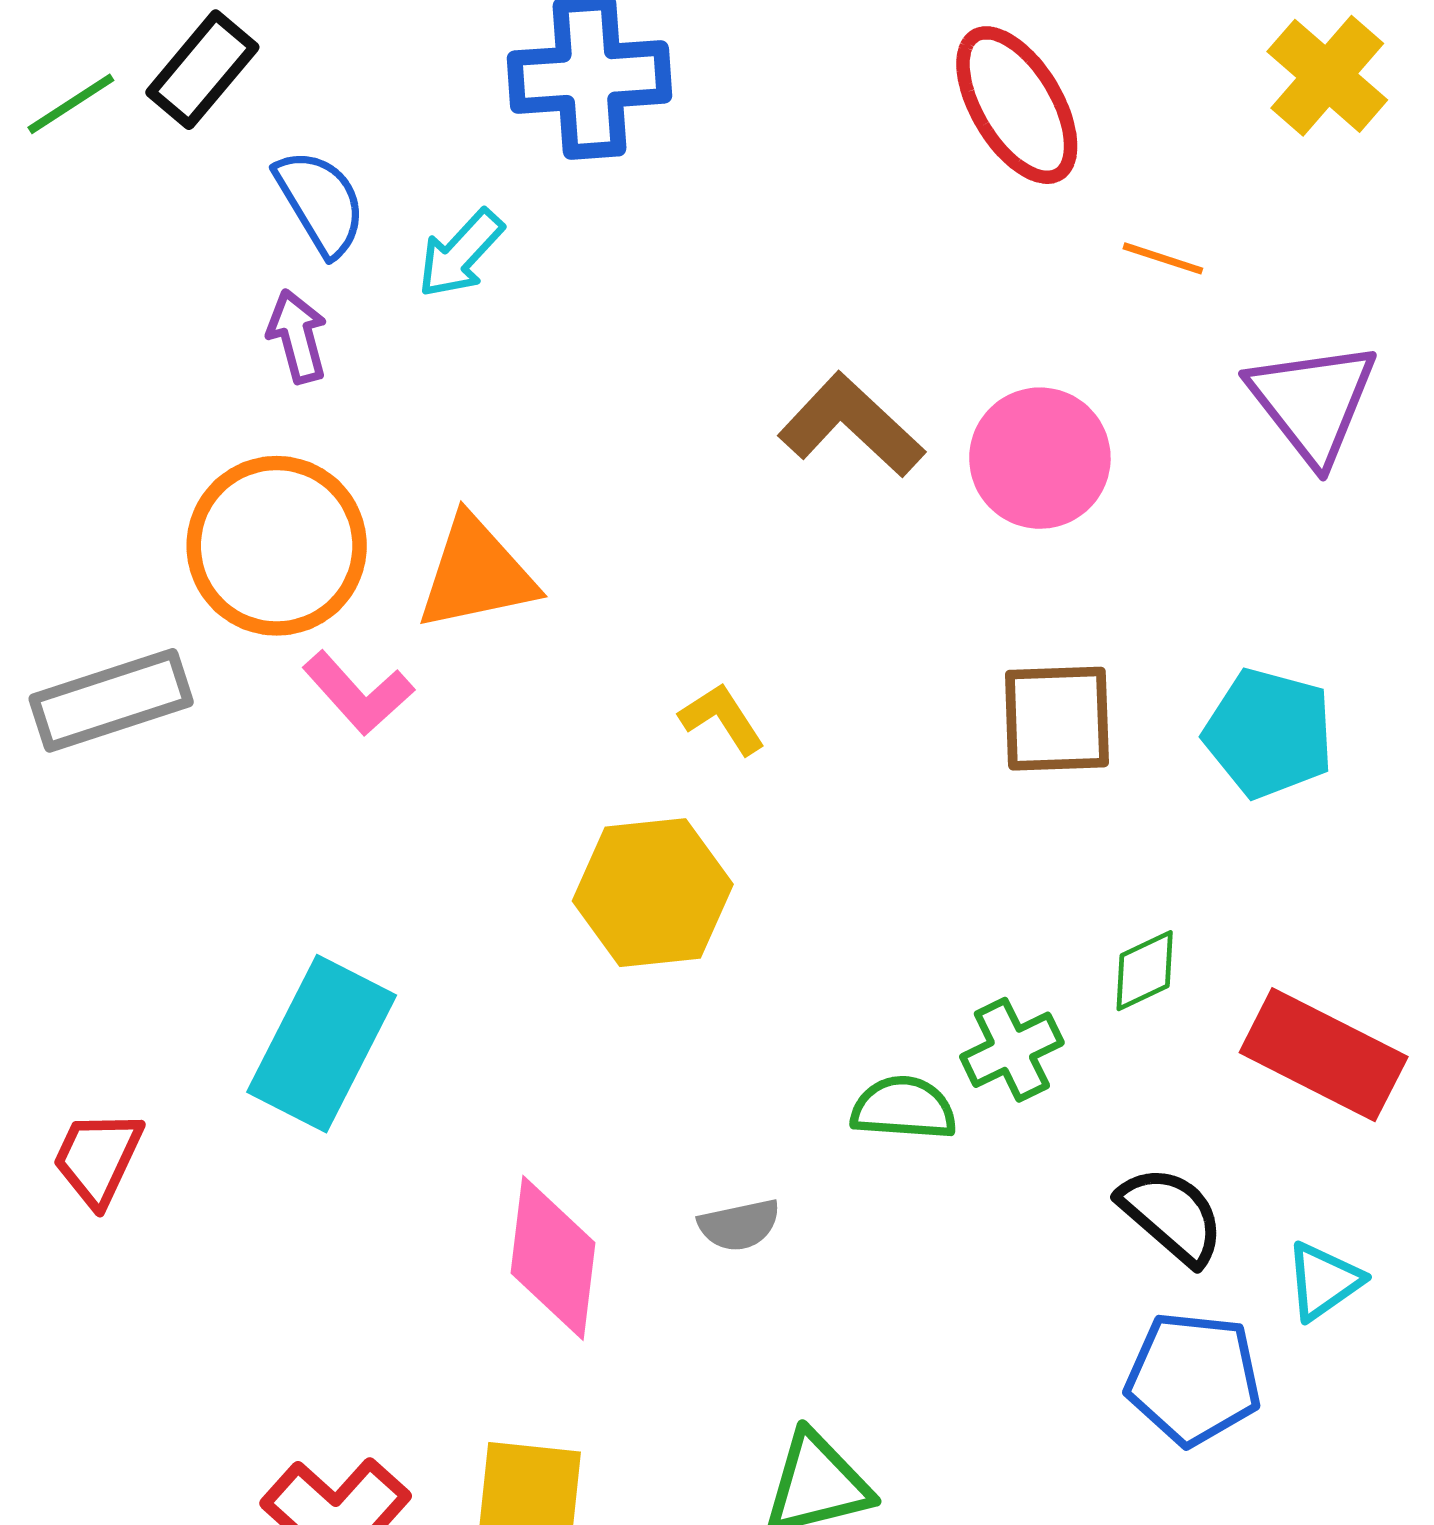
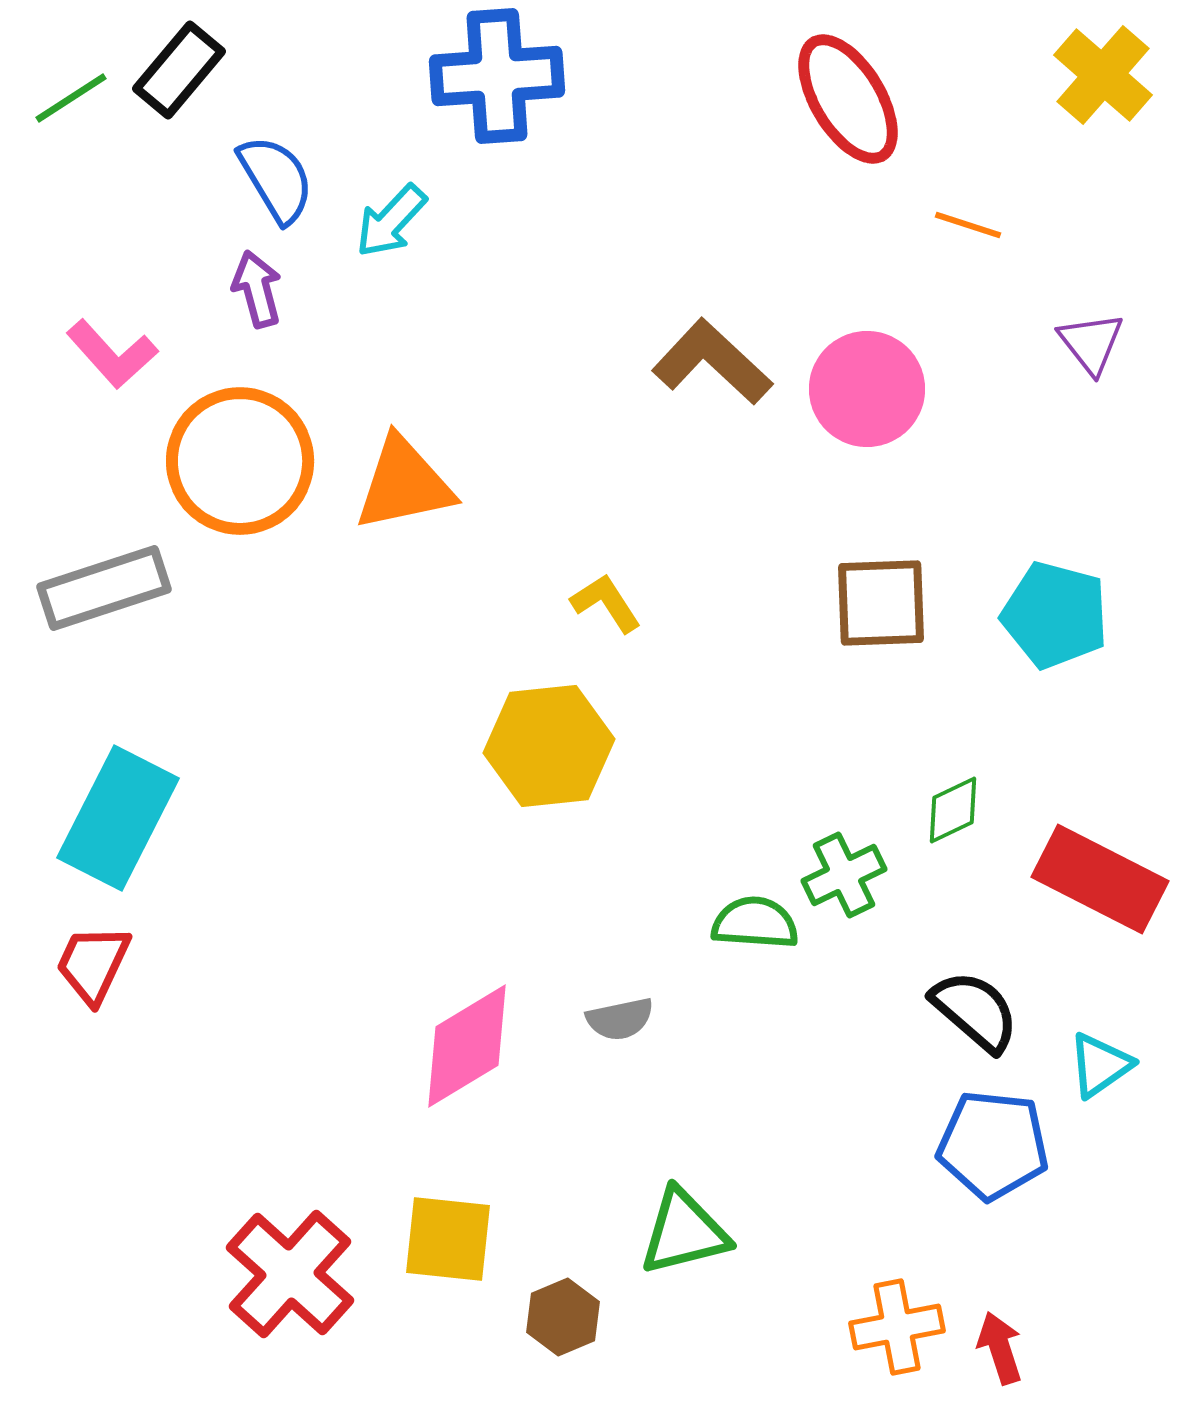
purple triangle: (1313, 402) -> (1091, 343), size x0.6
pink L-shape: (358, 693) -> (112, 354), moved
cyan rectangle: (322, 1044) -> (118, 818), moved
pink diamond: (553, 1258) -> (467, 1046), turned 52

